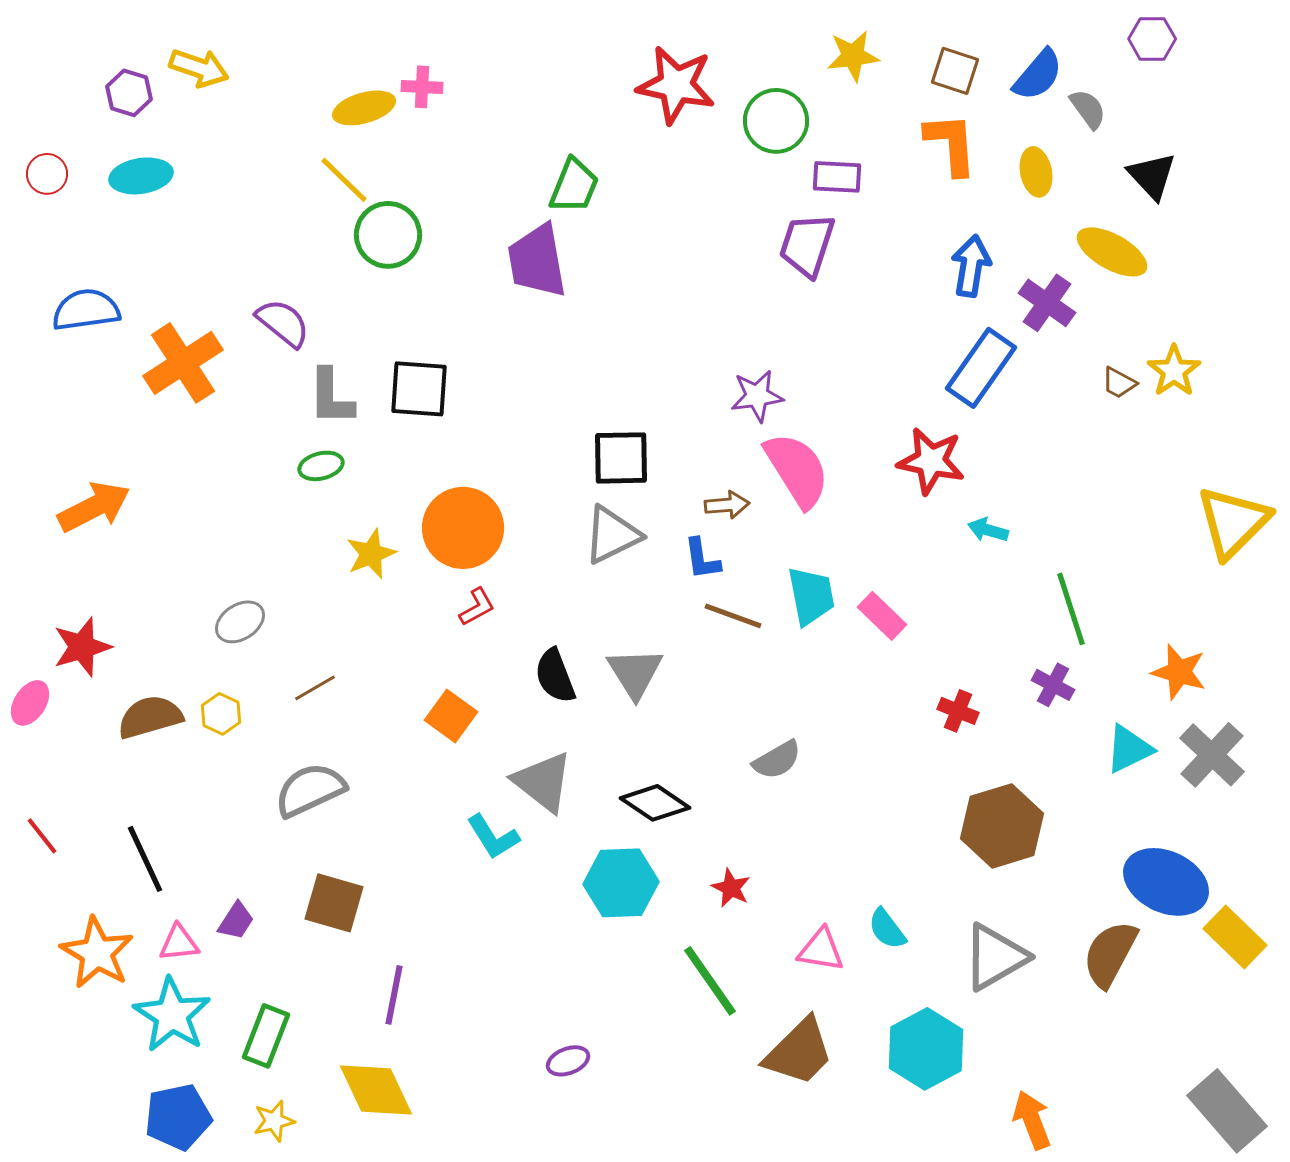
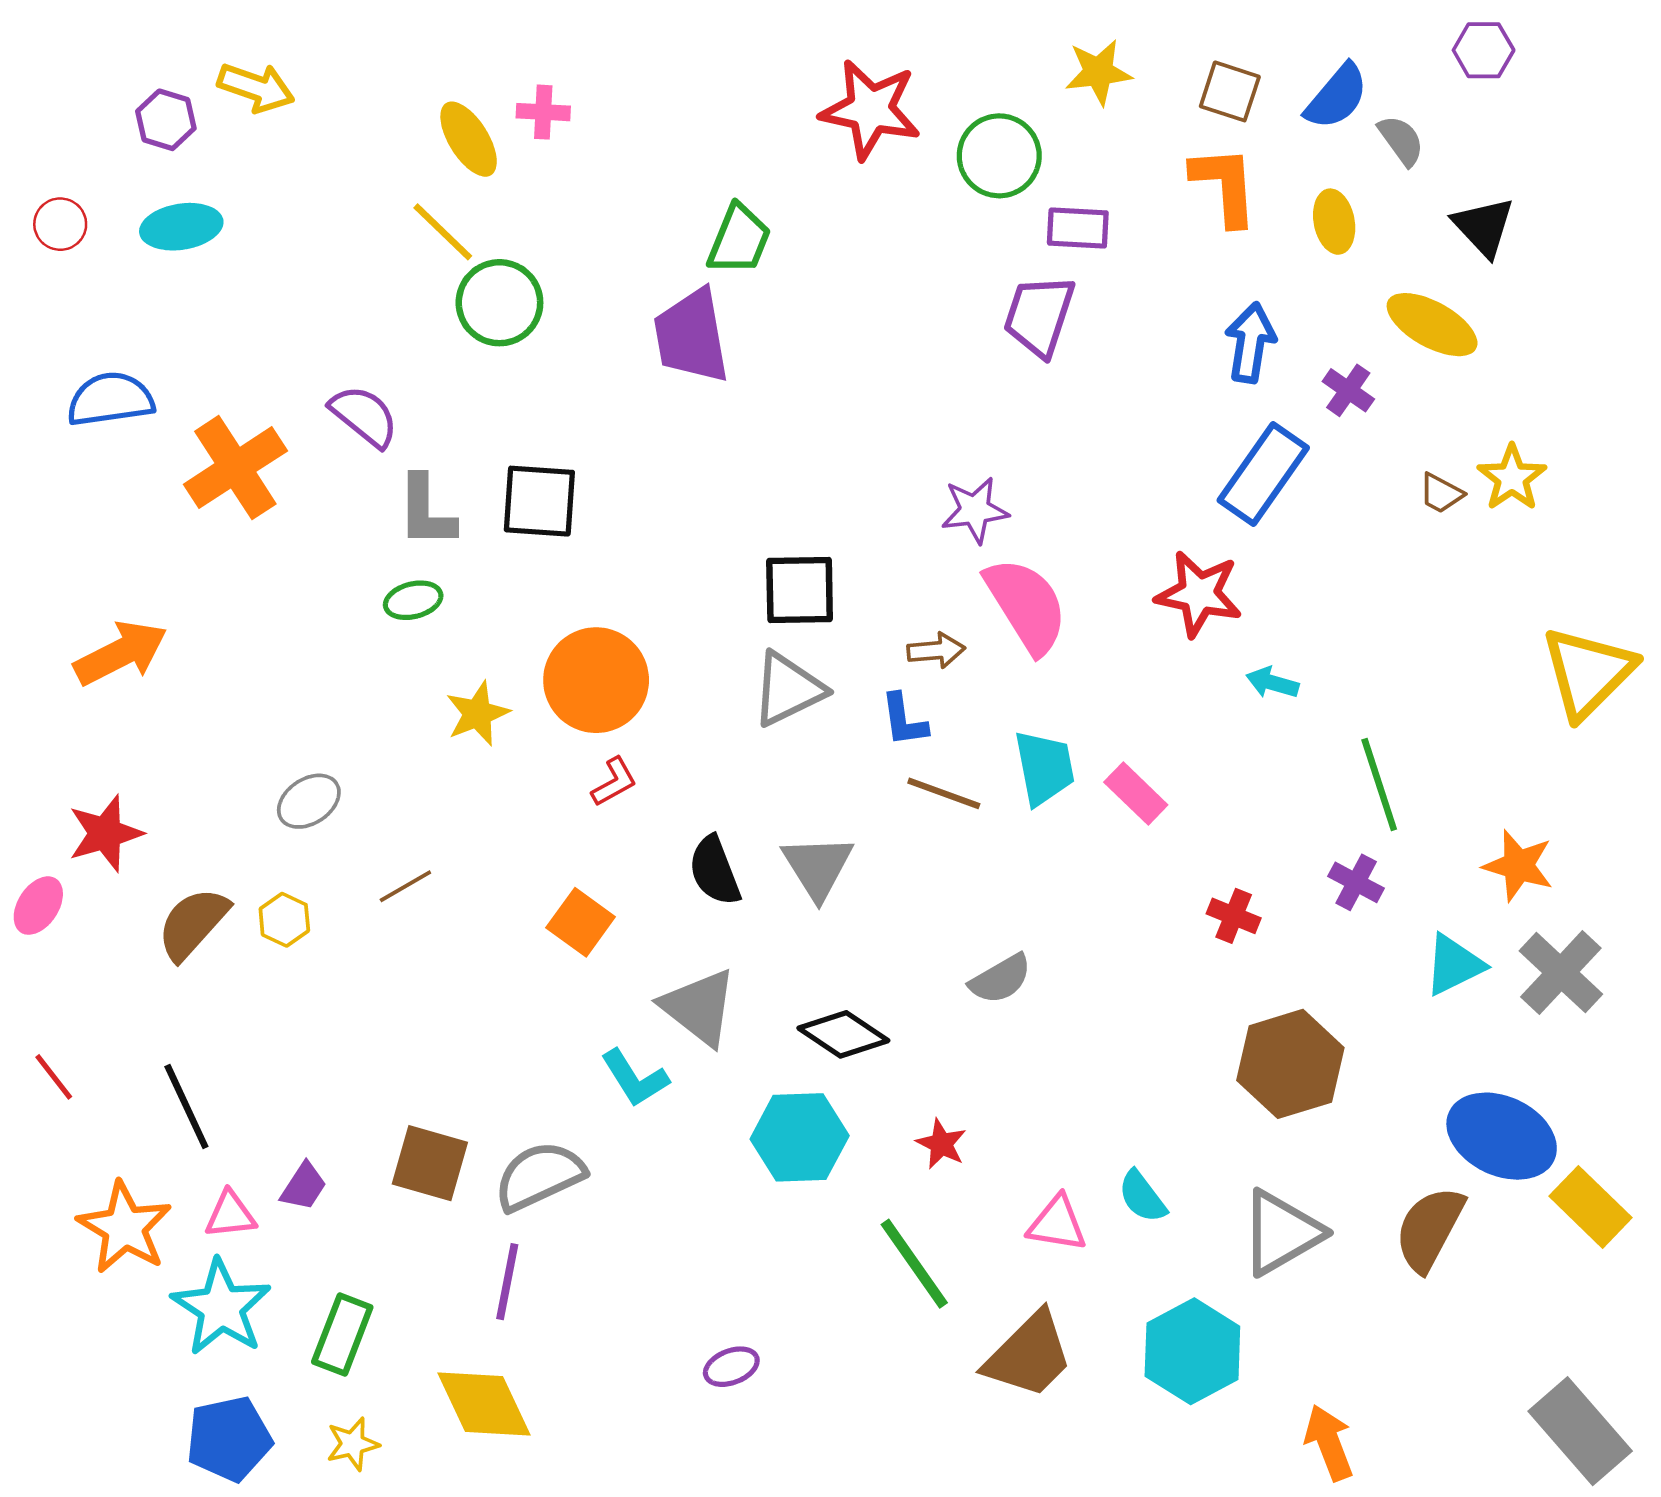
yellow ellipse: (364, 108) -> (469, 139), turned 74
purple cross: (1047, 303) -> (1348, 390), size x0.7
brown semicircle: (150, 717) -> (193, 924), turned -32
gray semicircle: (310, 790) -> (539, 1176), moved

